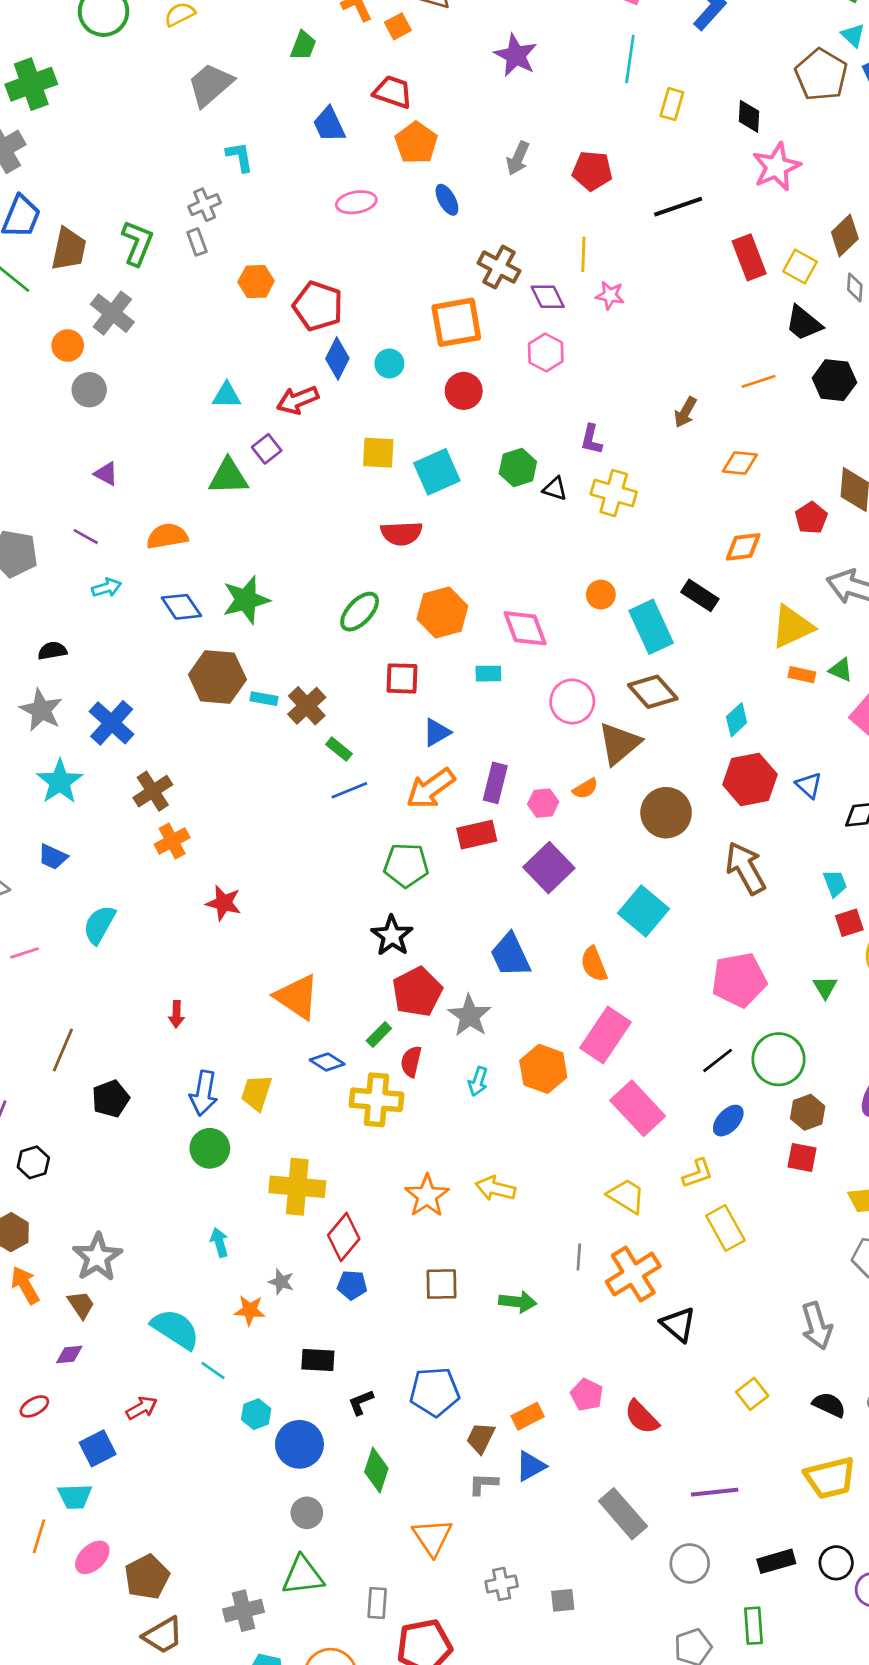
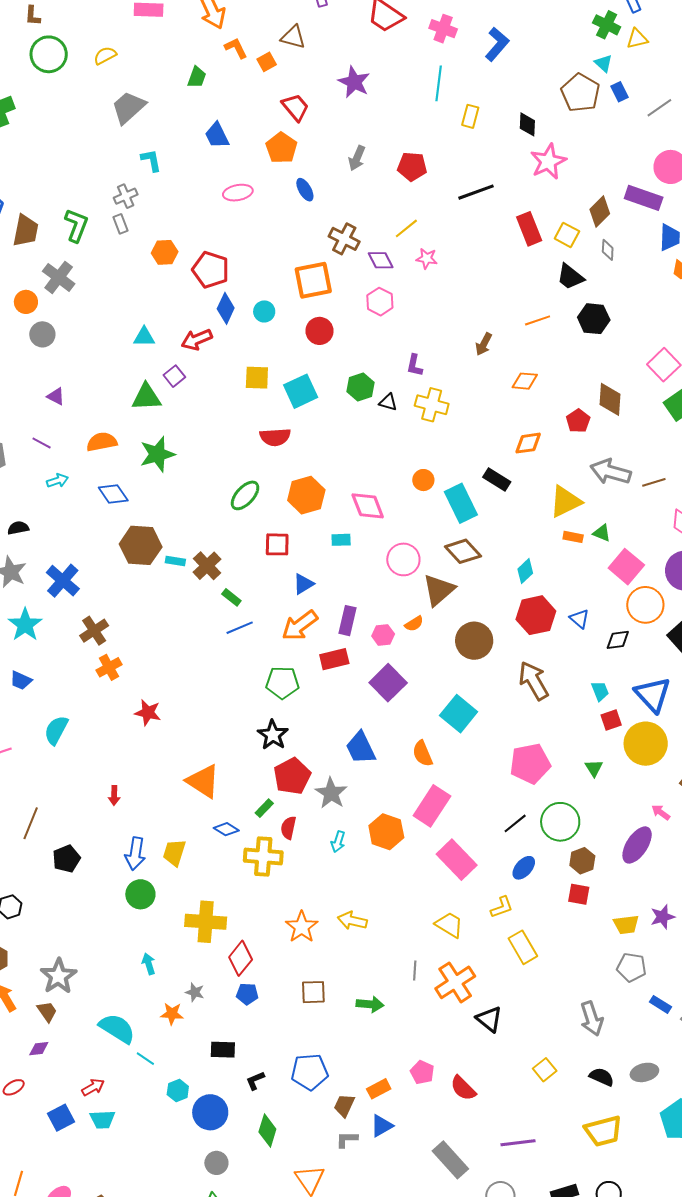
red trapezoid: (393, 92) -> (295, 107), moved, turned 32
yellow line: (583, 254) -> (406, 228), turned 50
green star: (246, 600) -> (157, 454), moved
cyan trapezoid: (75, 1497) -> (102, 1119), moved

